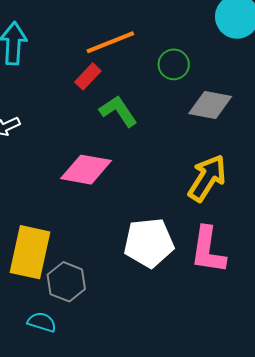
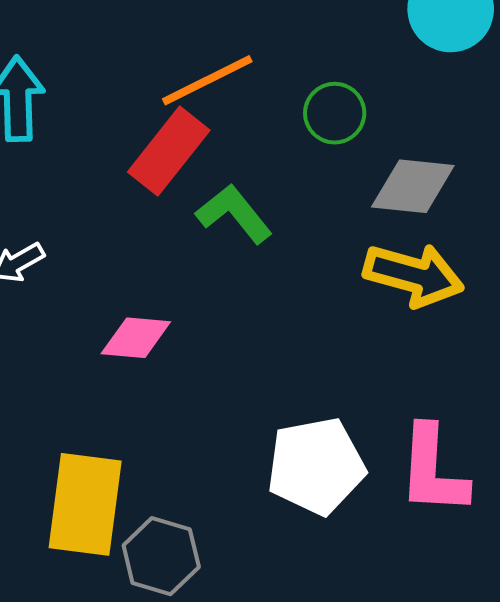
red rectangle: (88, 76) -> (169, 151), size x1.6
pink diamond: (86, 170) -> (136, 338), moved, size x0.7
yellow arrow: (207, 178) -> (414, 275), moved, turned 78

